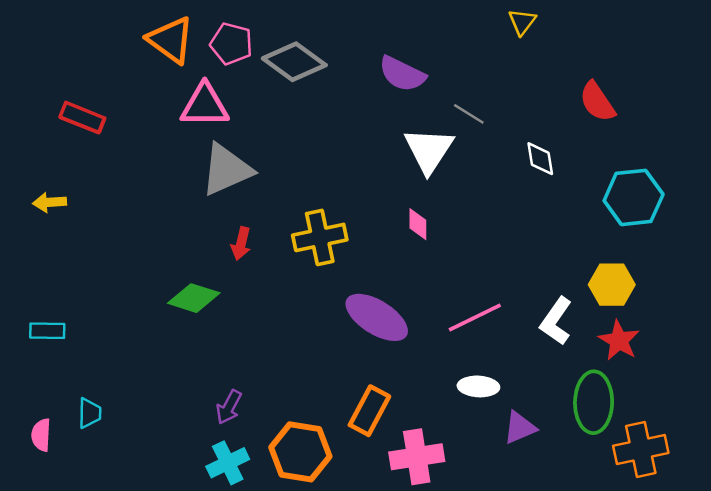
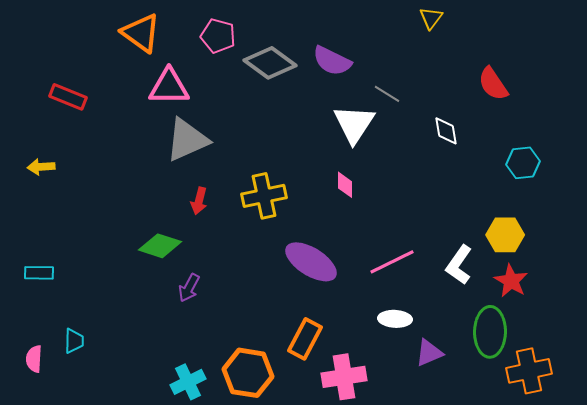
pink pentagon: (231, 44) -> (218, 36), moved
gray diamond: (294, 62) -> (270, 63), moved
cyan hexagon: (634, 197) -> (523, 163), size x0.7
purple arrow: (229, 407) -> (189, 288), moved

